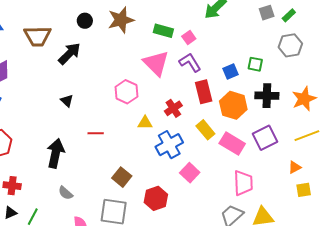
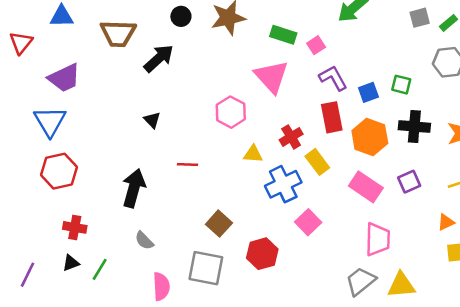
purple L-shape: (190, 62) -> (333, 78), moved
yellow rectangle: (205, 130) -> (317, 162), moved
purple square: (265, 138) -> (409, 182), size x0.7

